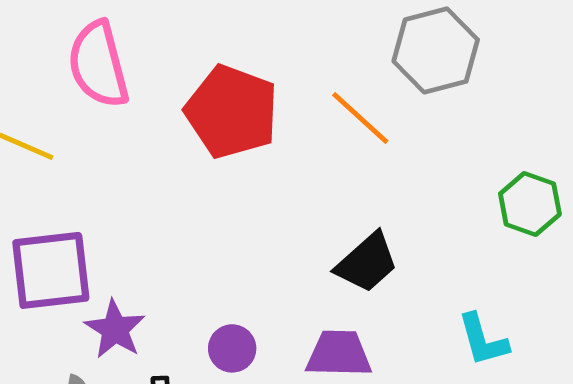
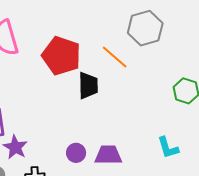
black trapezoid: (367, 263) -> (88, 86), moved, turned -48
purple circle: (232, 348) -> (76, 153), moved

